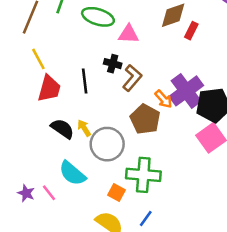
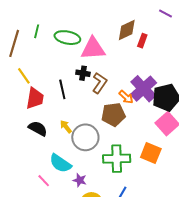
pink triangle: (128, 34) -> (93, 49), size x1.5
brown pentagon: (145, 119) -> (113, 114), turned -30
black semicircle: (62, 129) -> (38, 128), moved
purple star: (26, 193) -> (80, 180), moved
orange square: (117, 193) -> (151, 153), moved, size x1.5

